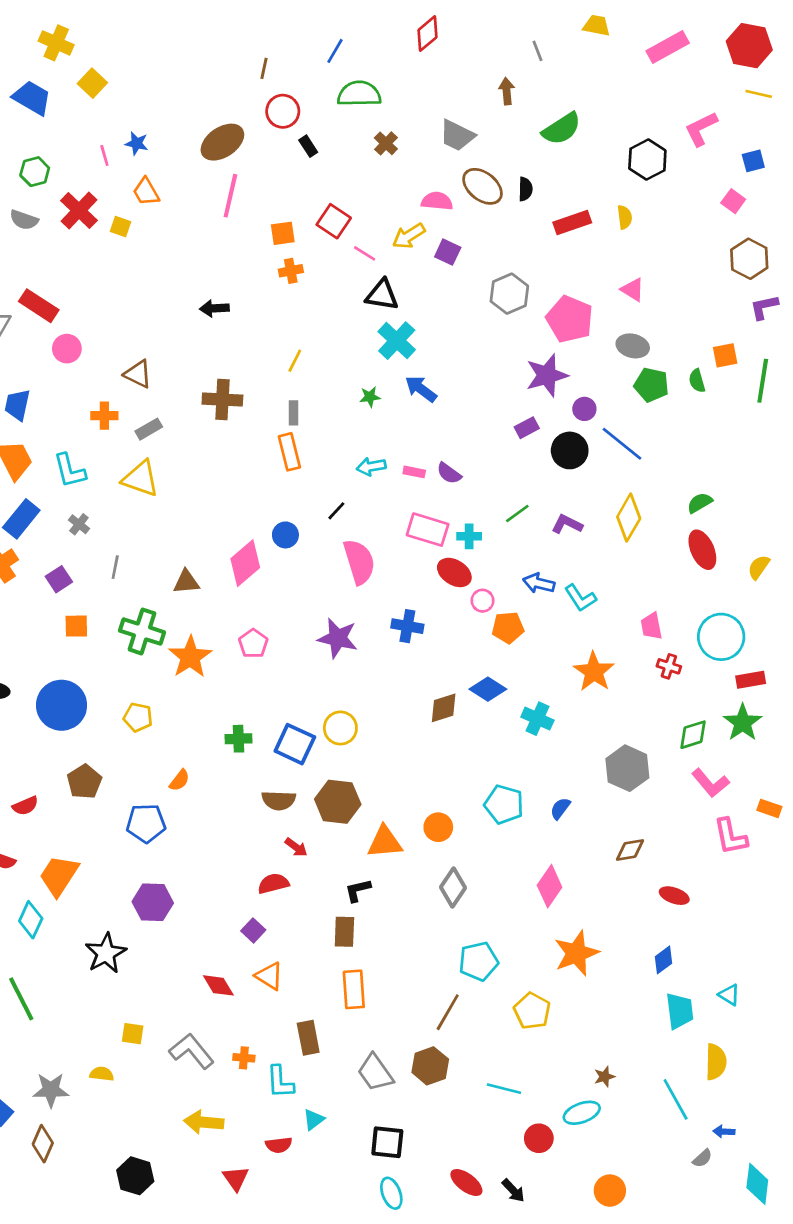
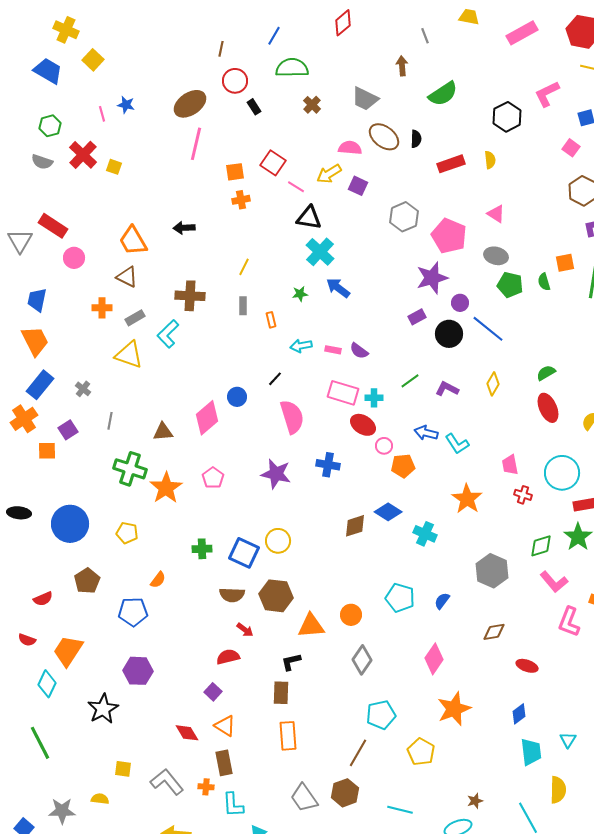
orange trapezoid: (146, 192) -> (133, 241), moved, size x1.4
orange rectangle: (289, 452) -> (271, 320), moved, size x0.6
cyan L-shape: (70, 471) -> (168, 334), moved, turned 60
yellow diamond: (629, 518) -> (493, 384), size x0.7
orange square: (76, 626) -> (47, 451), moved
pink L-shape: (731, 837) -> (569, 622), turned 32
cyan triangle: (729, 995) -> (568, 740), turned 30
brown rectangle: (308, 1038) -> (224, 763), moved

